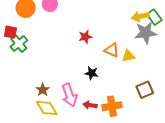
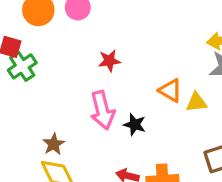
red star: (85, 37) -> (109, 61), moved
pink arrow: (69, 95) -> (102, 110), moved

